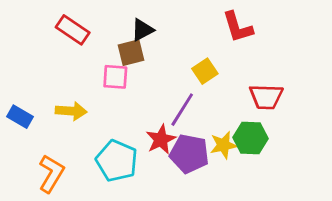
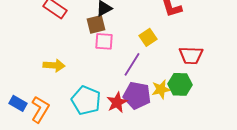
pink square: (115, 77) -> (104, 41), moved
blue rectangle: (20, 117) -> (18, 103), moved
red star: (161, 139) -> (117, 102), moved

